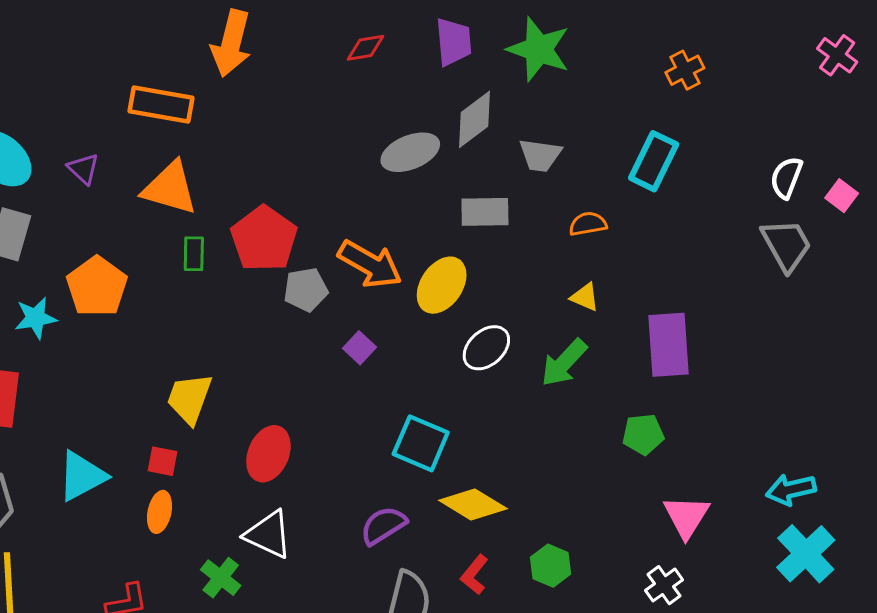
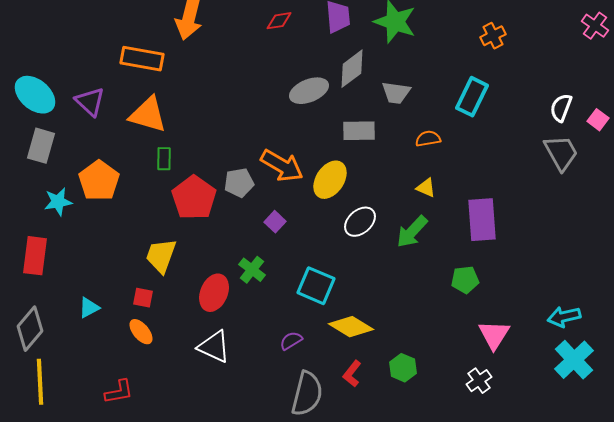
purple triangle: (83, 169) -> (90, 102), size x1.4
red pentagon: (264, 239) -> (194, 198), moved
cyan triangle: (82, 476) -> (89, 308), size x0.6
orange ellipse: (160, 512) -> (141, 332), turned -52
purple semicircle: (383, 525) -> (291, 341), size x0.7
green cross: (221, 578) -> (252, 270), moved

